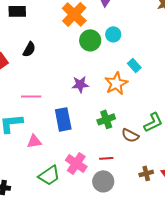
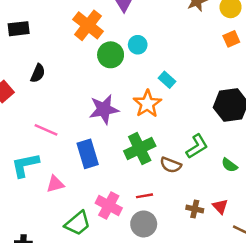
purple star: (80, 84) -> (104, 109), size x1.4
pink line: (31, 96) -> (46, 130), turned 30
green cross: (106, 119) -> (140, 149), size x1.4
brown cross: (146, 173) -> (195, 209), turned 32

